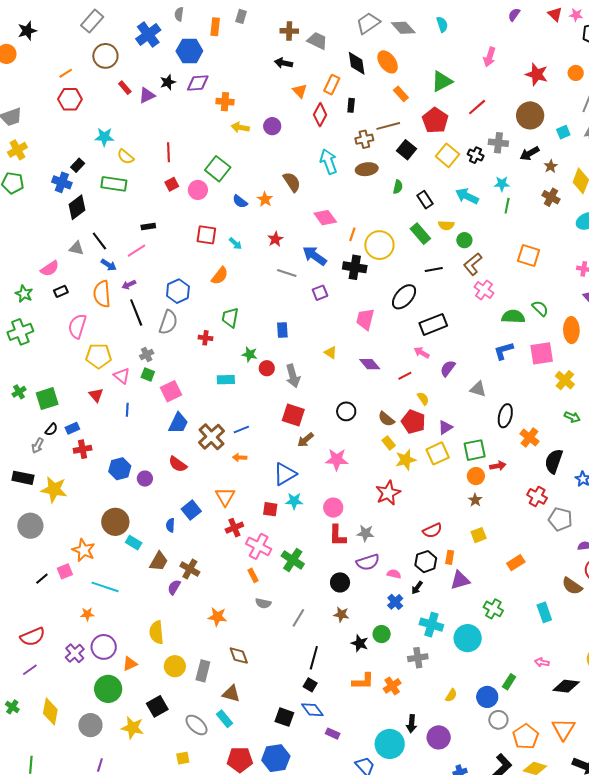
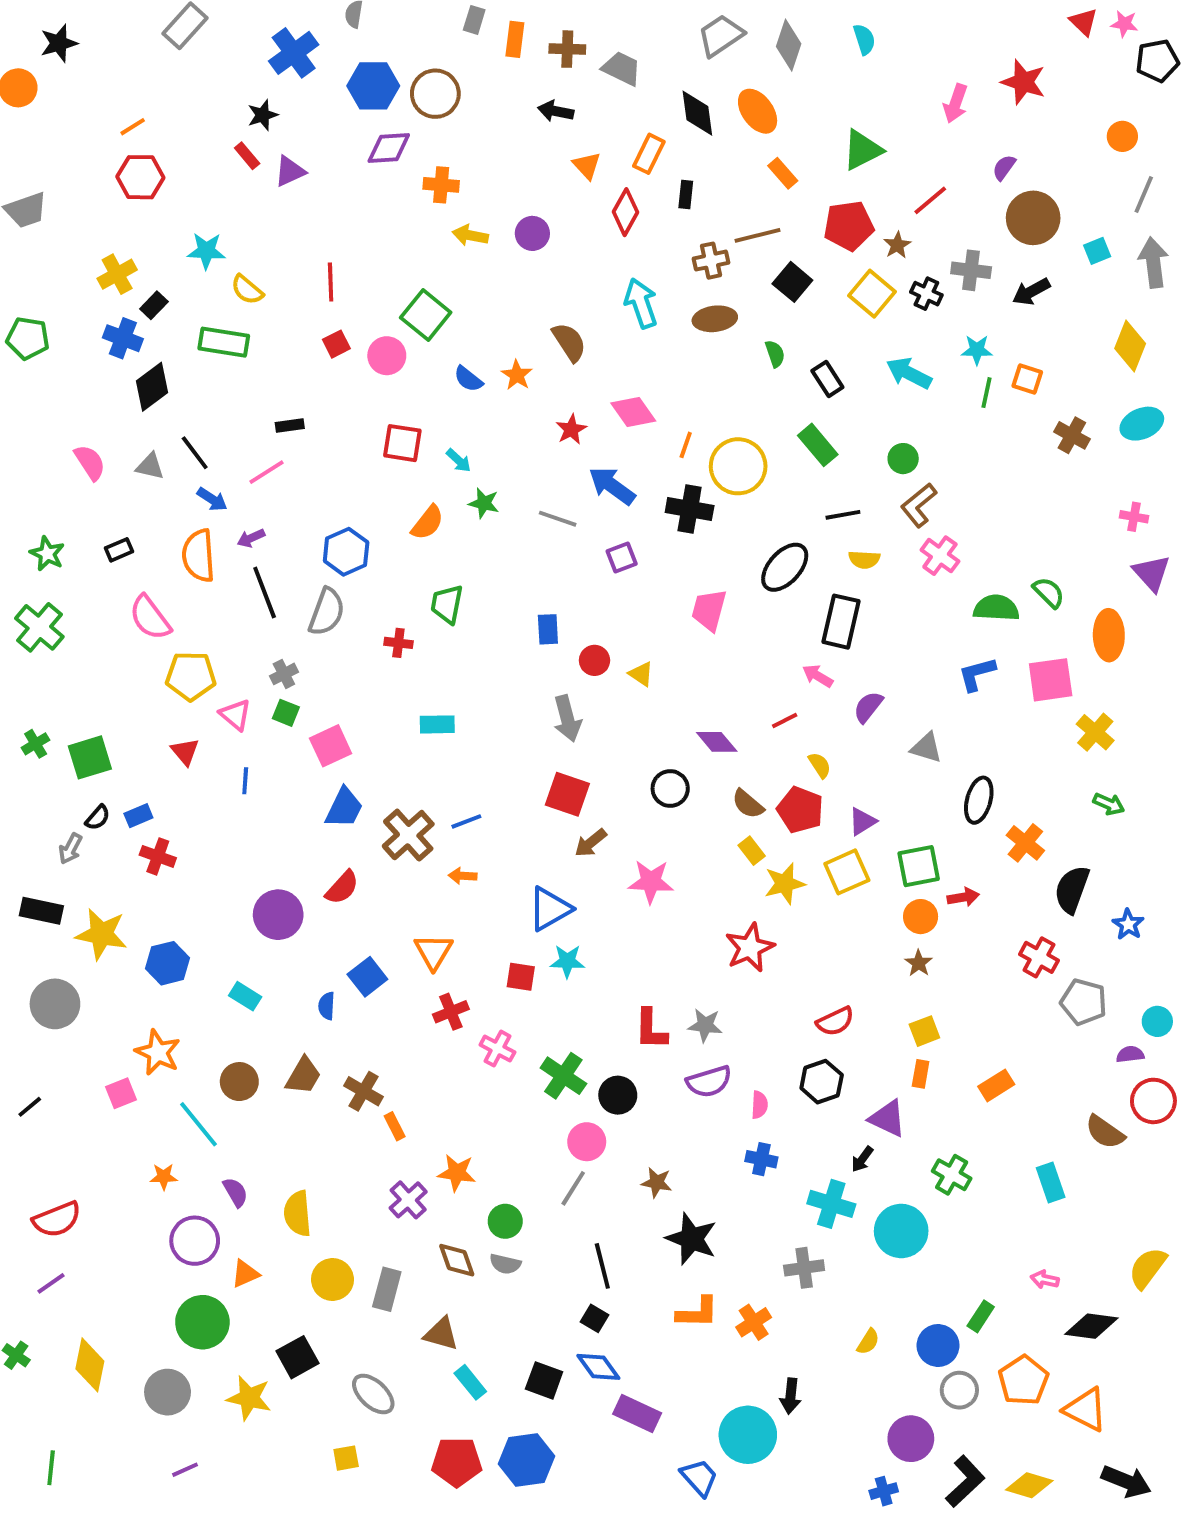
purple semicircle: (514, 15) -> (1004, 167), moved
orange rectangle: (215, 27) -> (515, 39), moved
gray diamond: (403, 28) -> (789, 45), turned 60
brown circle: (105, 56) -> (435, 94), moved
red star: (537, 74) -> (1023, 82), moved
black star: (168, 82) -> (263, 115), moved
red pentagon: (435, 120) -> (849, 226), turned 30
yellow cross: (17, 150) -> (117, 274), moved
brown star: (551, 166) -> (897, 245), moved
green semicircle: (398, 187) -> (775, 354), turned -32
brown cross: (551, 197) -> (1072, 435), moved
yellow semicircle: (446, 225) -> (864, 559), moved
red star: (275, 239) -> (571, 429), moved
orange square: (529, 255) -> (1027, 379), moved, size x0.7
pink semicircle: (50, 268) -> (90, 462), moved, turned -90
black rectangle: (433, 324) -> (841, 622), turned -56
pink semicircle: (77, 326) -> (150, 618), turned -55
green cross: (20, 332) -> (39, 627), turned -30
green star: (250, 354) -> (484, 503), moved
purple diamond: (370, 364) -> (717, 742), moved
red circle: (267, 368) -> (594, 660), moved
red cross: (83, 449) -> (158, 856), turned 30
red semicircle: (178, 464) -> (342, 887), turned -84
blue hexagon: (120, 469) -> (168, 963), moved
purple circle: (145, 479) -> (278, 915), size x1.6
pink circle: (333, 508) -> (587, 1142), moved
brown circle: (115, 522) -> (239, 1082), moved, size x0.7
cyan rectangle: (134, 543) -> (245, 996), moved
pink cross: (259, 546) -> (497, 1049), size x0.7
orange rectangle: (450, 557) -> (921, 1074), moved
pink semicircle: (394, 574) -> (759, 1105), turned 80
orange rectangle: (253, 575) -> (395, 1126), moved
black line: (42, 579) -> (30, 1107), moved
purple triangle: (460, 580) -> (888, 1118), turned 40
black circle: (340, 582) -> (618, 1095), moved
cyan line: (105, 587) -> (199, 1124), turned 32
purple semicircle: (174, 587) -> (235, 1192), moved, turned 119
black arrow: (417, 588) -> (862, 1159), moved
blue cross: (395, 602) -> (761, 1159), turned -35
gray semicircle: (263, 603) -> (505, 1264), moved
orange star: (217, 617) -> (457, 1173), moved
green circle: (382, 634) -> (505, 1221), moved
black star: (360, 643) -> (692, 1239), size x1.5
purple cross: (75, 653) -> (408, 1200), moved
black line: (314, 658) -> (602, 1266), turned -30
cyan rectangle: (224, 719) -> (470, 1382), moved
orange triangle: (564, 729) -> (1086, 1410), turned -35
purple rectangle: (333, 734) -> (637, 1413), size x1.6
purple circle: (439, 737) -> (911, 1439), moved
orange pentagon: (526, 737) -> (1023, 1380), moved
purple line: (100, 765) -> (185, 1470), turned 48

